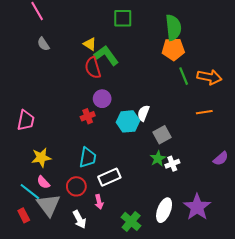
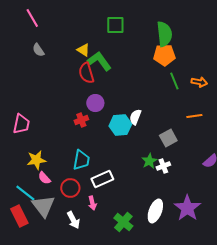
orange arrow: (209, 77) -> (199, 82), size x0.7
gray square: (162, 135) -> (168, 138), moved
pink semicircle: (43, 182) -> (44, 178), moved
red rectangle: (24, 215) -> (19, 216), size x1.5

